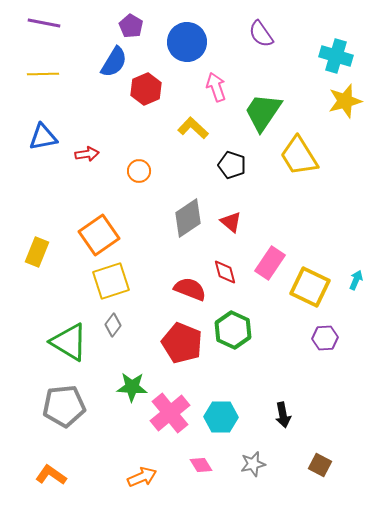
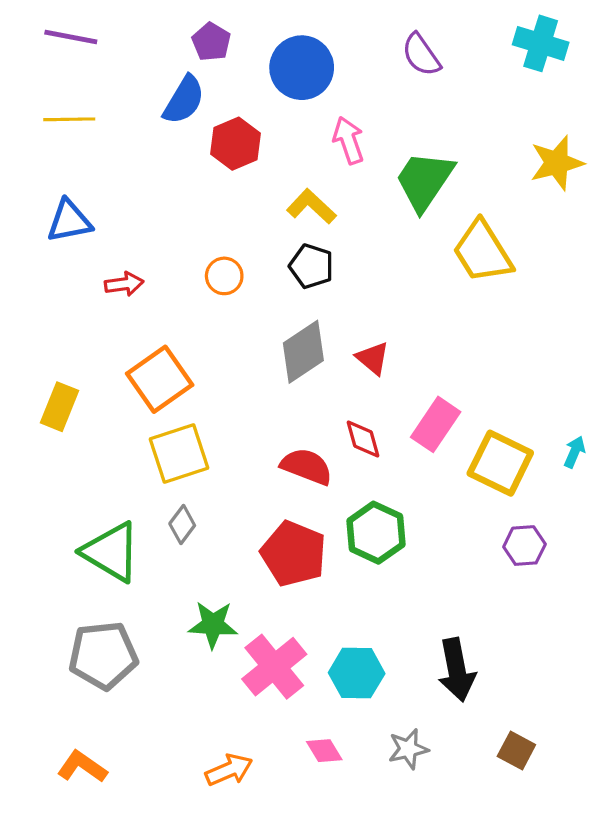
cyan cross: (336, 56) -> (541, 43), moved
red arrow: (87, 154) -> (124, 284), moved
black pentagon: (232, 165) -> (311, 266), moved
black arrow: (283, 415) -> (457, 670), size x1.5

